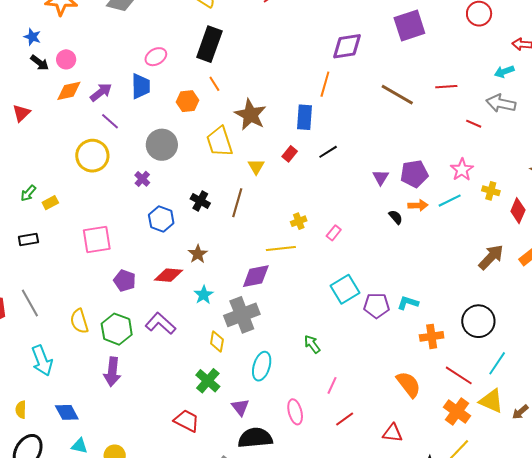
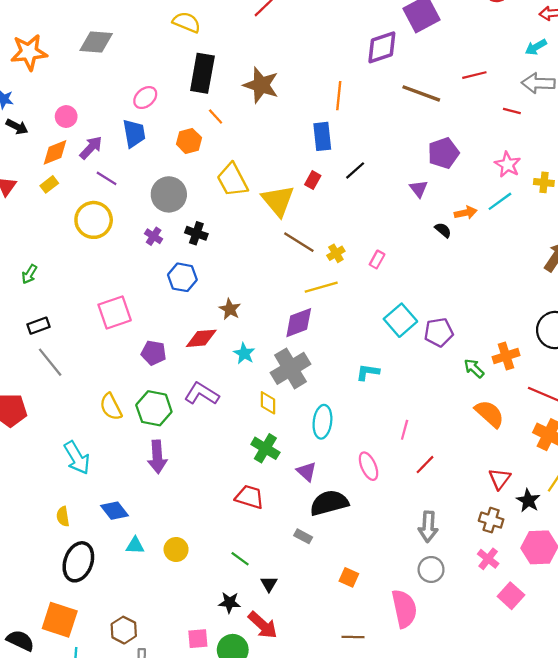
purple diamond: (347, 46) -> (382, 47), moved
pink circle: (66, 59) -> (66, 117), moved
brown star: (250, 115) -> (261, 85), moved
yellow triangle: (256, 167) -> (278, 201), size x1.8
purple pentagon: (414, 174) -> (443, 153), moved
black cross: (200, 201) -> (196, 233), moved
yellow rectangle: (50, 203) -> (49, 184), moved
brown line: (237, 203) -> (299, 242), moved, turned -64
gray line: (30, 303) -> (50, 362), moved
cyan L-shape: (408, 303) -> (368, 372), moved
green arrow: (312, 344) -> (474, 368), moved
red triangle: (392, 433) -> (500, 479), moved, turned -50

